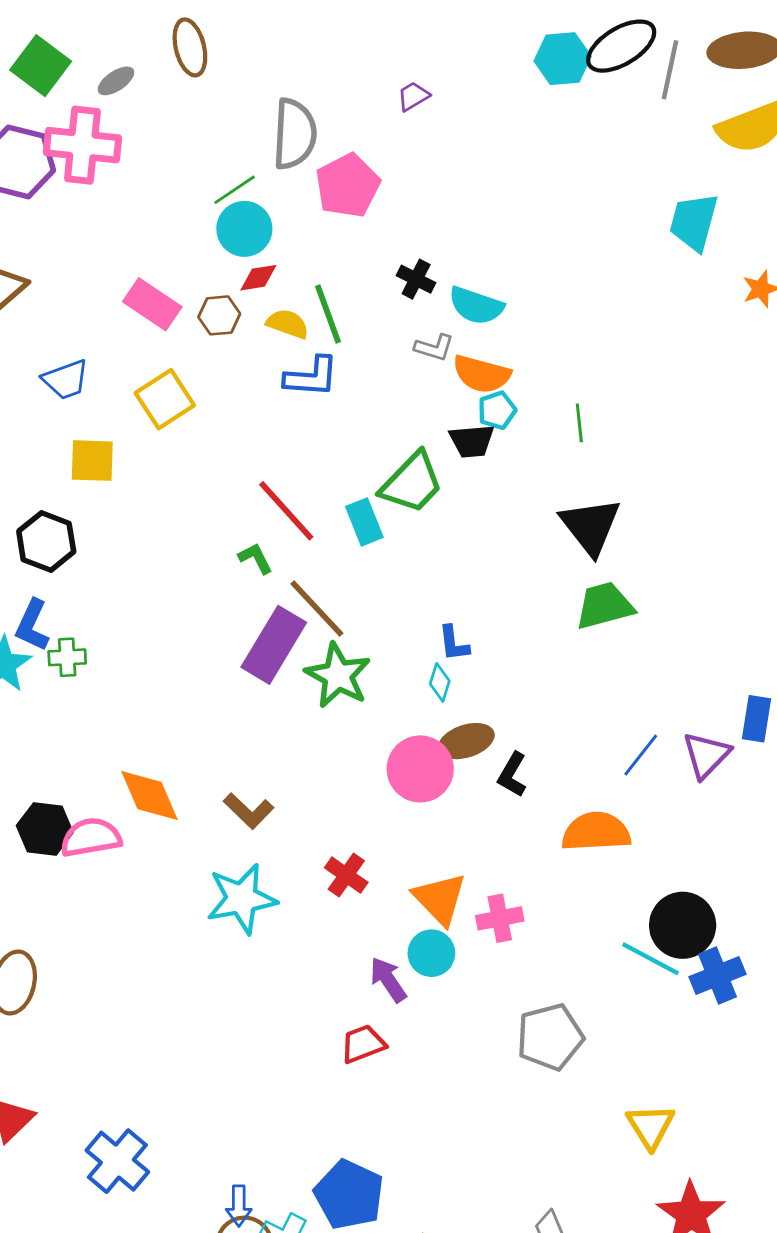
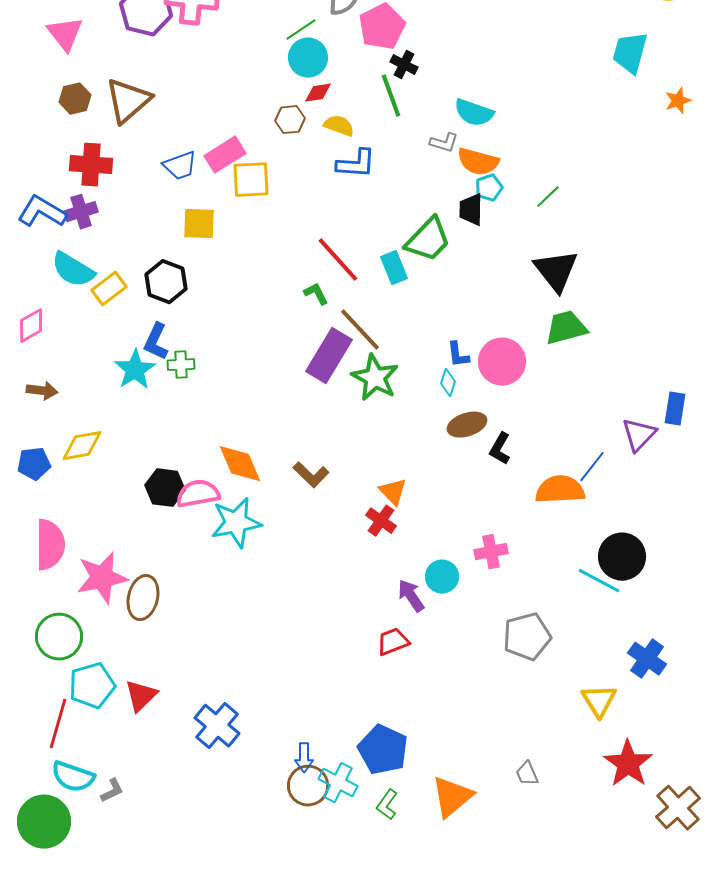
black cross: (416, 279) -> (404, 65), moved
pink rectangle: (152, 304) -> (225, 155), moved, turned -66
green line: (328, 314) -> (391, 96), moved
yellow square: (165, 399) -> (251, 180), turned 30
green line: (579, 423) -> (548, 197), turned 52
black trapezoid: (472, 441) -> (471, 210), turned 96
blue line: (641, 755) -> (592, 467), moved
pink circle: (420, 769) -> (502, 362), moved
cyan star: (242, 899) -> (236, 523), moved
orange triangle: (440, 899) -> (393, 492), moved, size x0.7
blue cross: (717, 976) -> (647, 659), moved, turned -33

